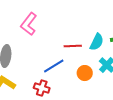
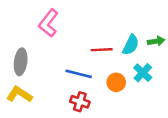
blue line: (54, 66) -> (79, 74), turned 45
red cross: (42, 88) -> (80, 102), moved

